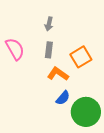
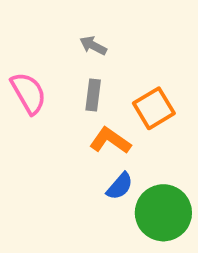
gray arrow: (49, 24) -> (93, 46), turned 104

